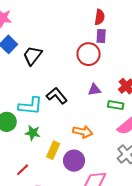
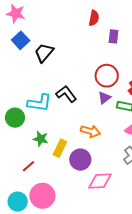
red semicircle: (100, 17) -> (94, 18), moved
red circle: (89, 54) -> (107, 76), moved
purple triangle: (94, 90) -> (104, 98), moved, turned -32
green star: (33, 133) -> (41, 139), moved

